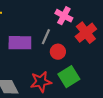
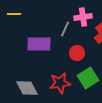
pink cross: (64, 16) -> (83, 17), turned -36
gray line: (46, 37) -> (65, 29), moved

